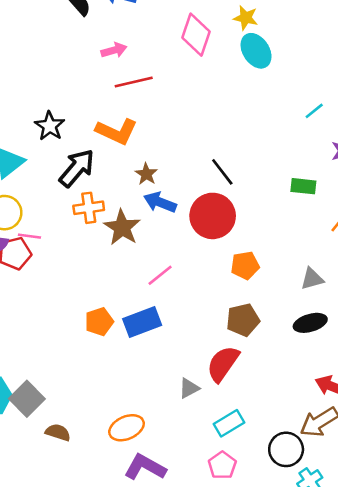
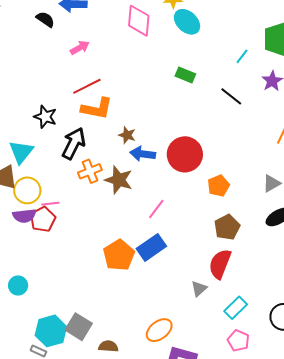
red line: (134, 82) -> (87, 86), moved
black line: (222, 172) -> (231, 96), moved
green rectangle: (303, 186) -> (185, 75), moved, turned 30
orange pentagon: (99, 322) -> (119, 255), size x1.4

